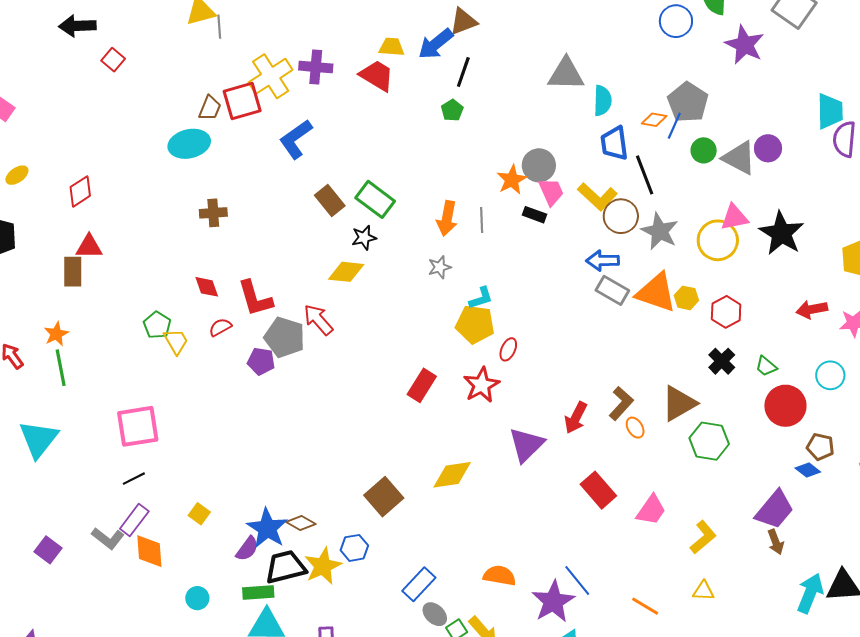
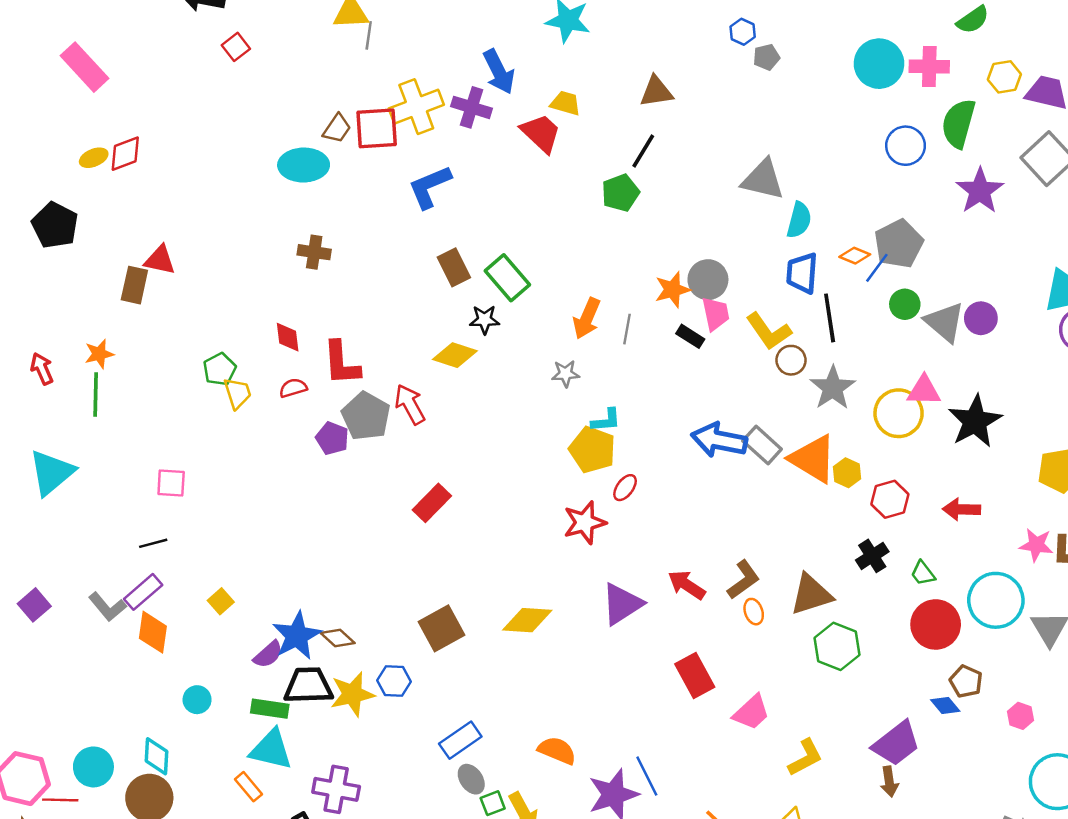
blue arrow: (436, 44) -> (499, 72), moved, turned -90
green pentagon: (452, 110) -> (620, 193), size x1.4
red diamond: (80, 191) -> (125, 154), moved
brown circle: (621, 216) -> (791, 360), size x0.7
blue arrow: (603, 261) -> (719, 440), moved, size x1.4
red arrow: (812, 309) -> (961, 509), moved
cyan circle: (830, 375) -> (996, 600), size x1.6
red rectangle: (422, 385) -> (432, 503), moved
red arrow: (576, 418) -> (687, 585), turned 84
pink square: (138, 426) -> (171, 483), size x0.6

